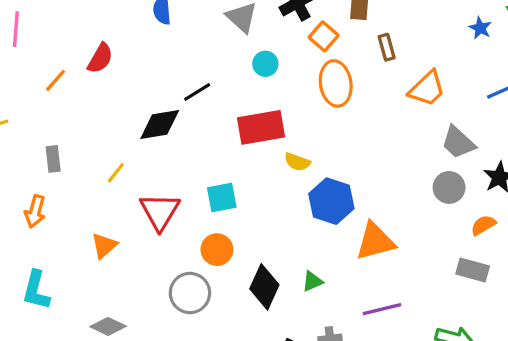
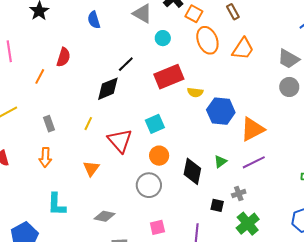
orange trapezoid: (427, 89) -> (243, 49), moved
purple line: (382, 309) -> (254, 162), moved

